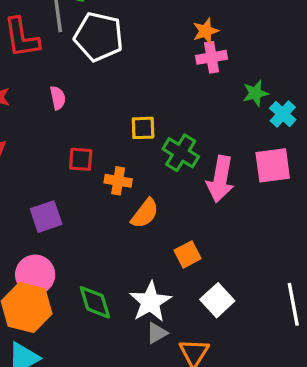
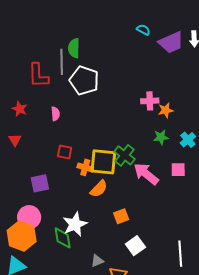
orange star: (206, 31) -> (166, 110), moved
green star: (255, 93) -> (161, 137), moved
yellow square: (143, 128) -> (103, 162), moved, size x1.8
pink square: (273, 165) -> (178, 170), size x0.7
pink arrow: (220, 179) -> (146, 174), turned 112
white star: (150, 302) -> (75, 224), moved

